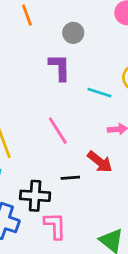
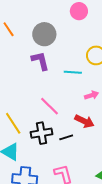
gray circle: (73, 33) -> (44, 34), size x1.5
black cross: (35, 196) -> (42, 133), moved

